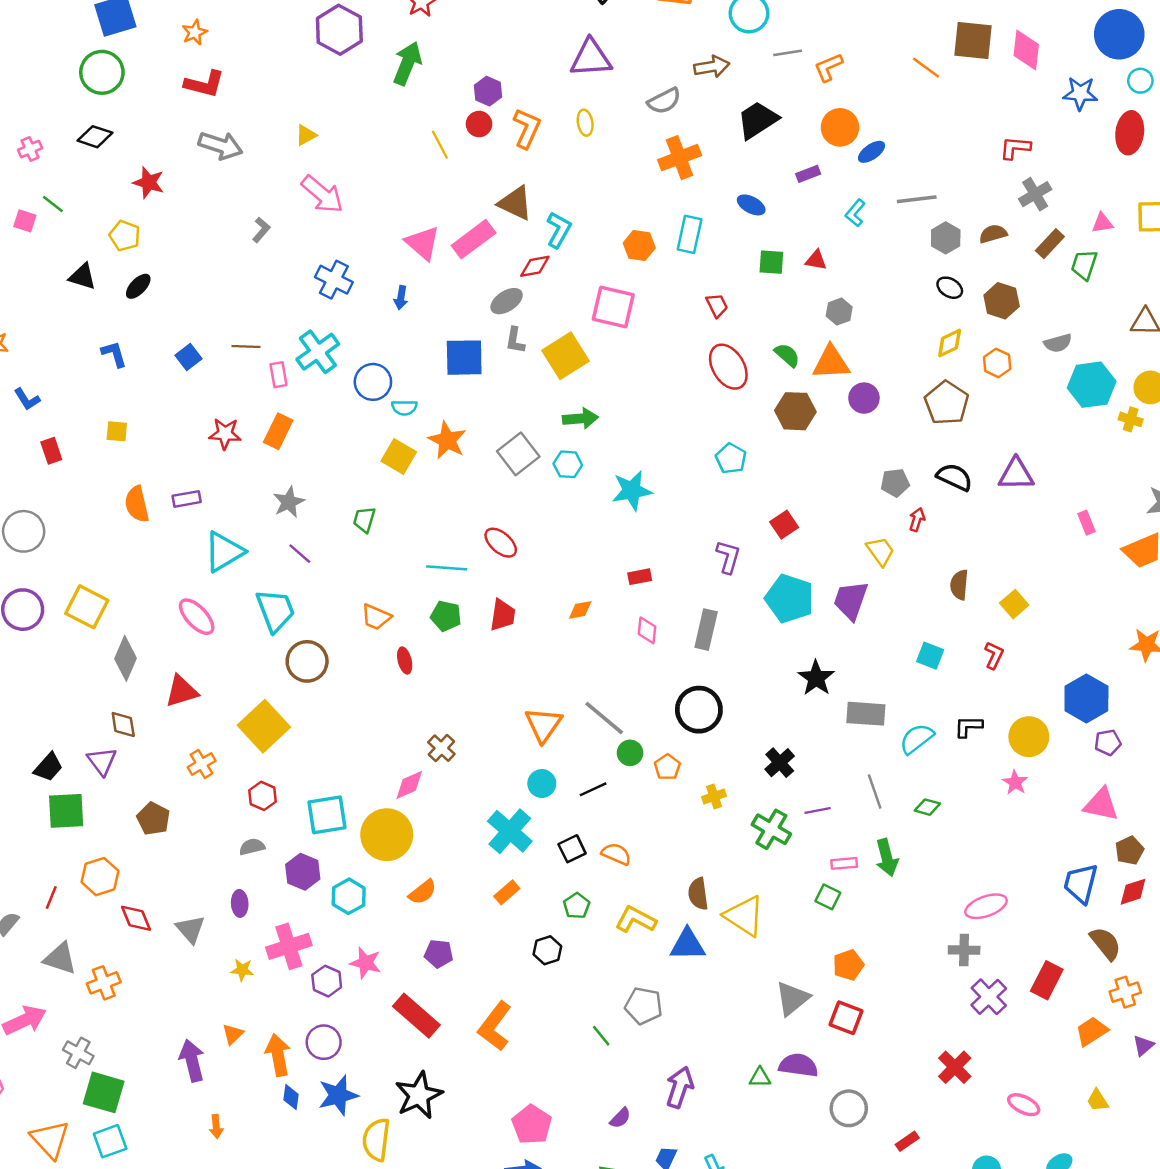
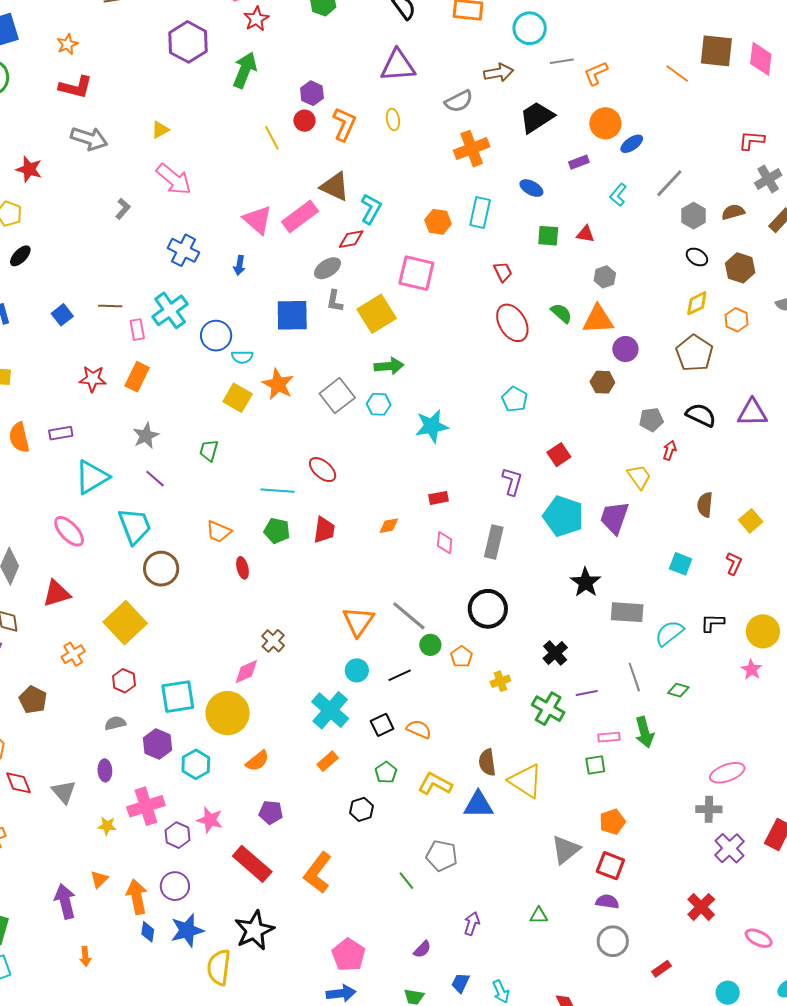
gray line: (917, 199) -> (669, 183), turned -40
brown hexagon: (795, 411) -> (602, 382), moved, size x0.7
green square: (828, 897) -> (595, 765), turned -35
purple semicircle: (798, 1065) -> (607, 902), moved, size x0.7
purple arrow: (680, 1087) -> (472, 924), size x0.7

